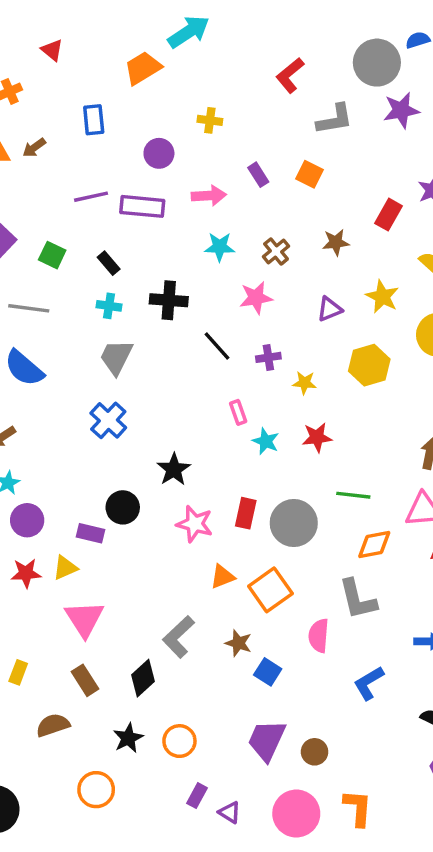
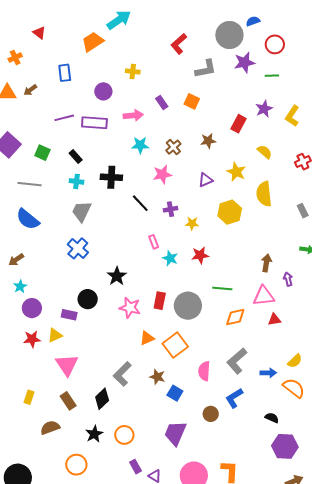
gray L-shape: (358, 599) -> (237, 361), moved, turned 64
brown circle: (315, 752) -> (211, 414), moved
purple rectangle: (197, 796) -> (135, 467), turned -56

